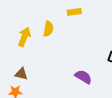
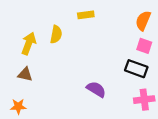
brown triangle: (21, 74) -> (25, 74), moved

